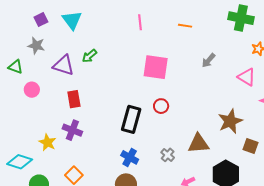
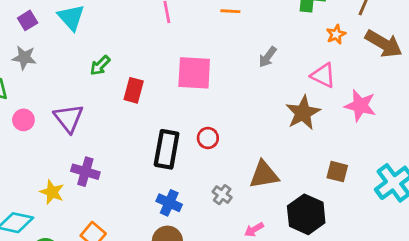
purple triangle: (64, 65) -> (69, 118), moved, turned 40
red rectangle: (74, 99) -> (134, 90), moved, turned 30
red circle: (161, 106) -> (208, 138), moved
brown star: (230, 121) -> (303, 113), moved

